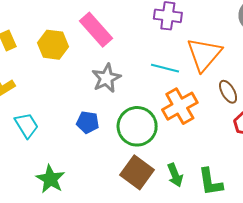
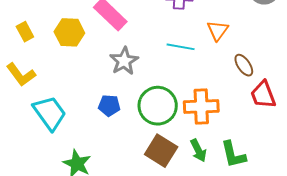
orange triangle: (204, 54) -> (218, 30), size x0.6
orange cross: (180, 106) -> (201, 107), moved, turned 32
cyan trapezoid: (26, 125) -> (50, 113), size x1.4

